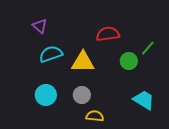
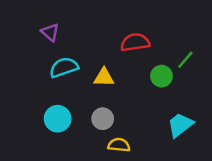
yellow triangle: (83, 62) -> (104, 77), size x0.7
cyan trapezoid: (144, 100) -> (180, 125), turned -70

